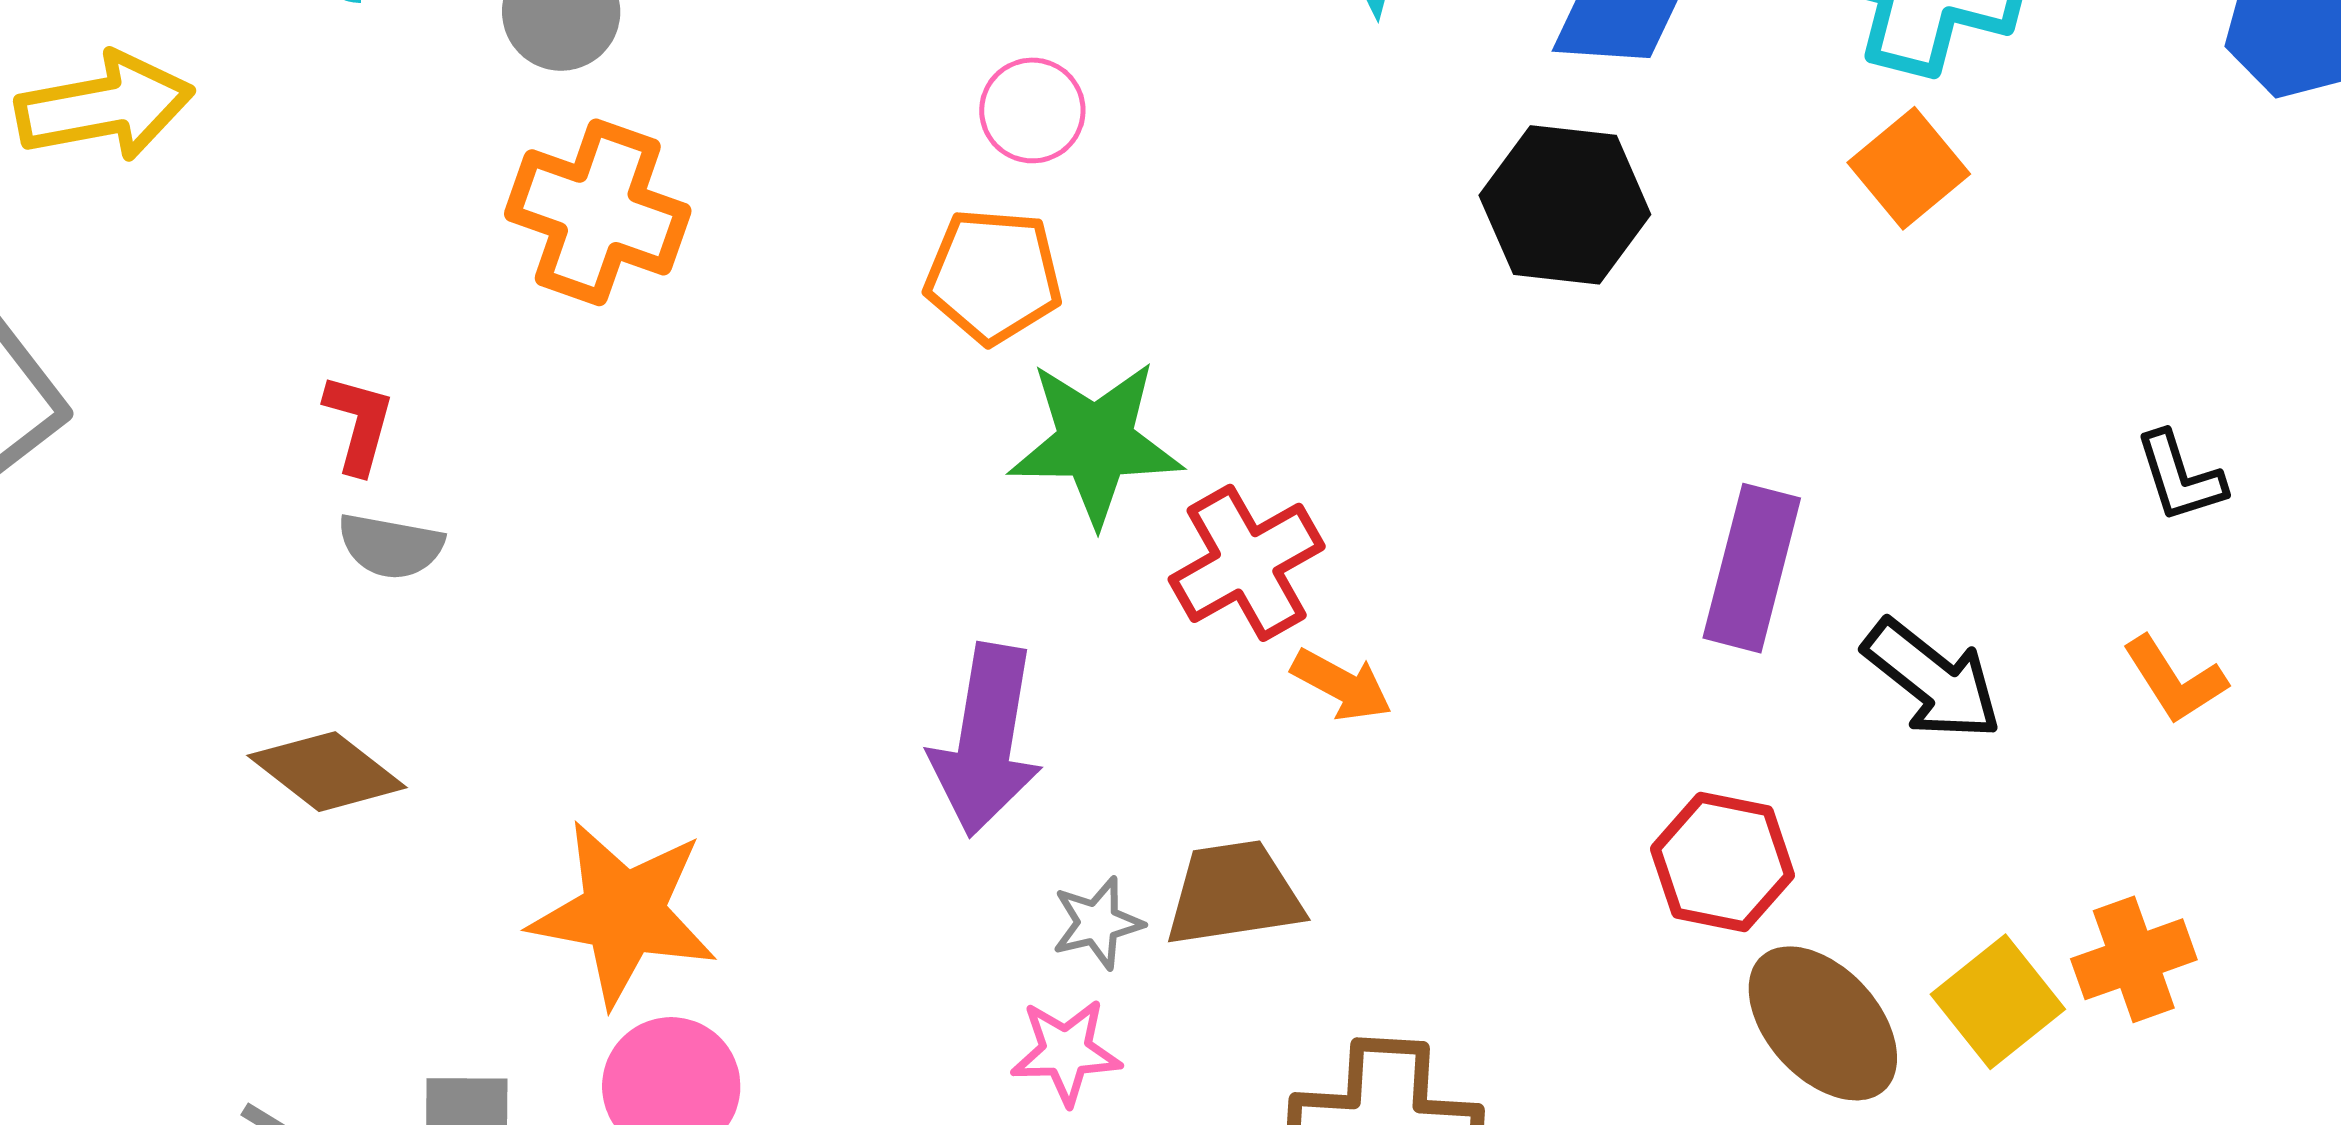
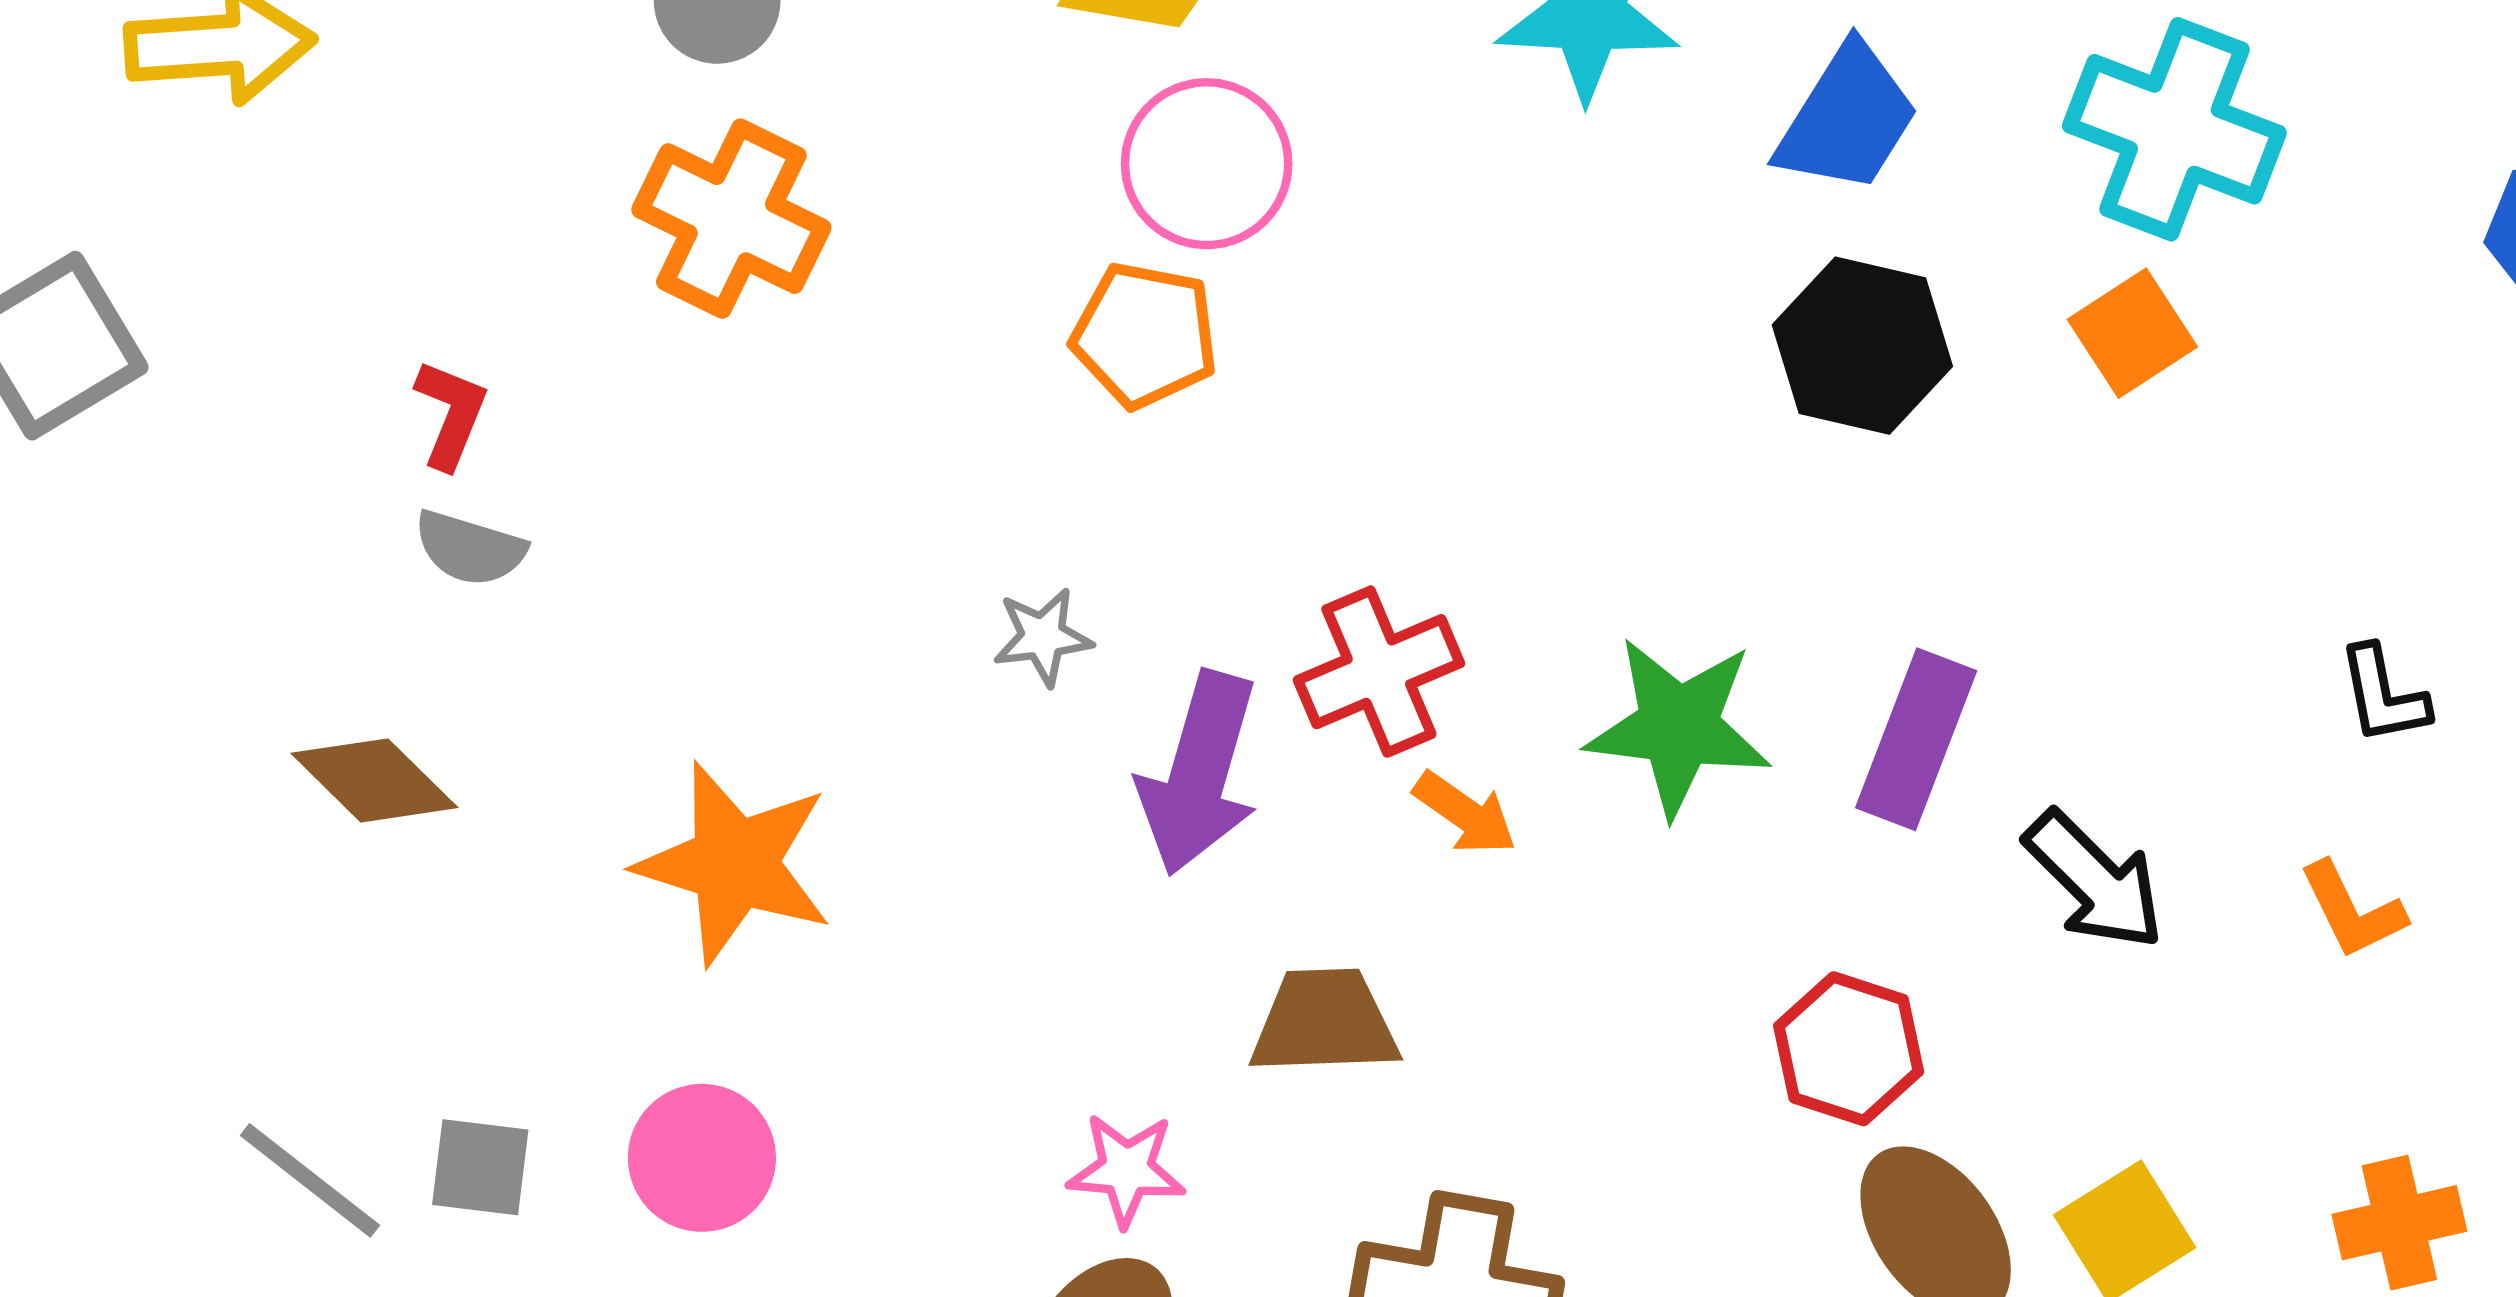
pink circle: (1032, 110) -> (1207, 164), size x1.5
black hexagon: (1565, 205) -> (1862, 346), moved
green star: (1096, 442) -> (1678, 727), moved
purple arrow: (986, 740) -> (1199, 773), moved
orange star: (623, 913) -> (734, 864), moved
gray star: (1097, 923) -> (1043, 637), moved
orange cross: (2134, 959) -> (2399, 1223), moved

